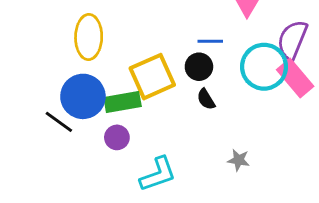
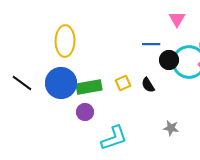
black circle: (199, 67) -> (169, 60), moved
yellow square: (152, 77) -> (123, 83), moved, size x0.5
black line: (59, 122) -> (22, 83), moved

